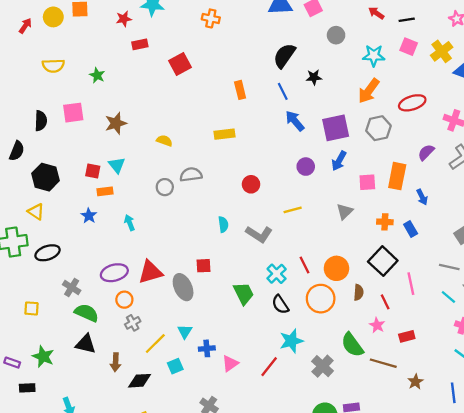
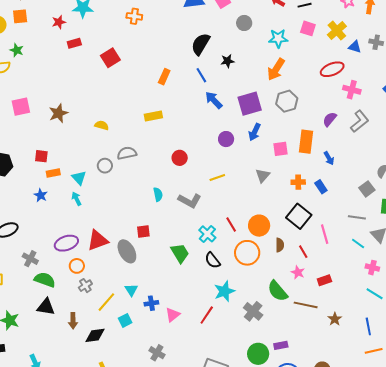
green star: (97, 75) -> (17, 50), moved
orange rectangle: (240, 90) -> (164, 77), turned 42
red ellipse: (412, 103) -> (332, 69), moved
cyan triangle: (117, 165) -> (79, 178), moved

